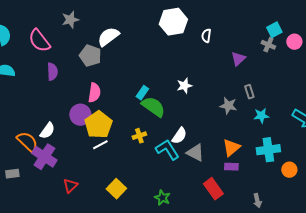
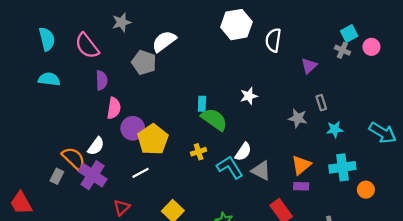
white semicircle: (206, 36) -> (273, 40), size x1.5
pink semicircle: (94, 93) -> (114, 108), moved
cyan rectangle: (142, 93) -> (202, 104), turned -32
white line: (100, 145) -> (141, 173), moved
gray rectangle: (12, 174) -> (57, 176), moved, turned -56

